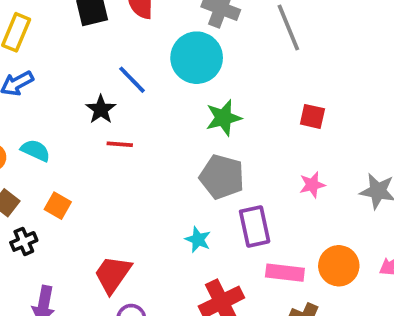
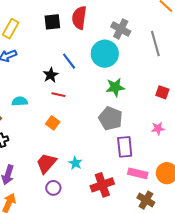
cyan semicircle: (35, 150) -> (20, 101), moved, turned -35
orange square: (58, 206) -> (53, 123), moved
cyan star: (198, 240) -> (75, 163), moved

